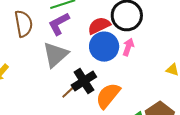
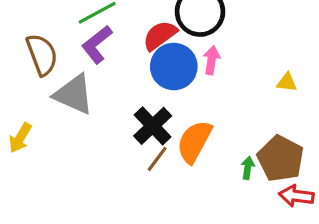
gray triangle: (55, 55) -> (74, 94), moved, turned -44
brown line: (69, 91) -> (157, 159), moved

